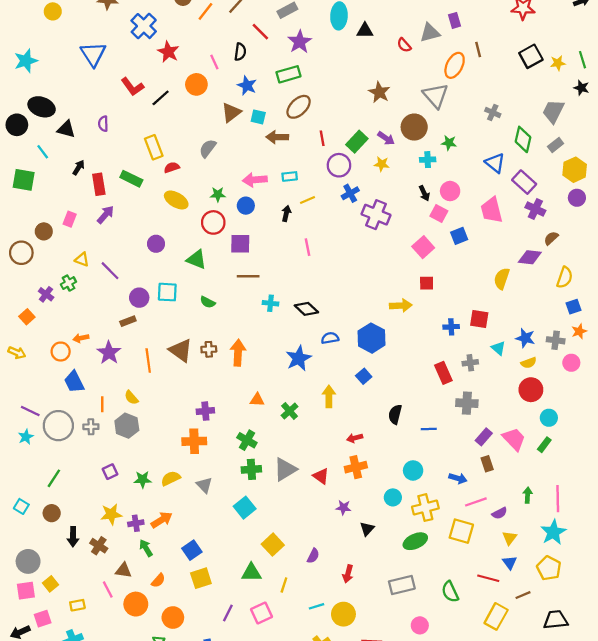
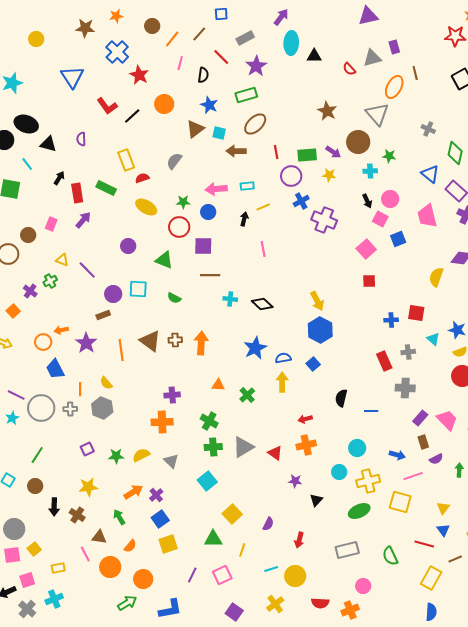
pink line: (214, 62) -> (180, 63), moved, turned 40
green rectangle: (357, 142) -> (307, 155), turned 42
yellow arrow: (401, 306) -> (317, 301), moved, turned 66
blue semicircle: (330, 338) -> (283, 358), moved
purple semicircle: (499, 513) -> (436, 459), moved
purple cross: (136, 523) -> (156, 495), moved, turned -32

